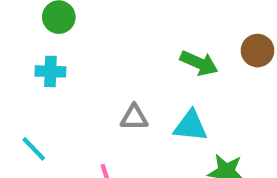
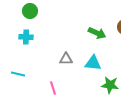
cyan line: (34, 149) -> (18, 74), turned -32

